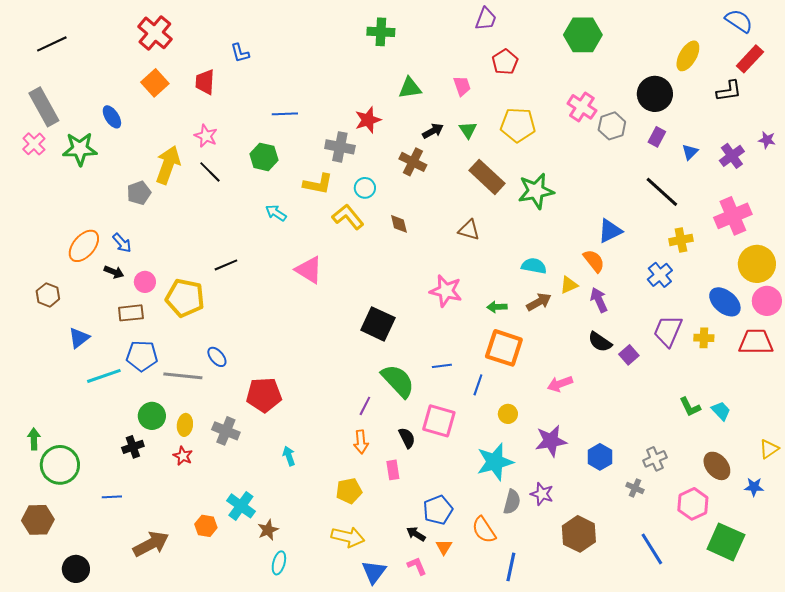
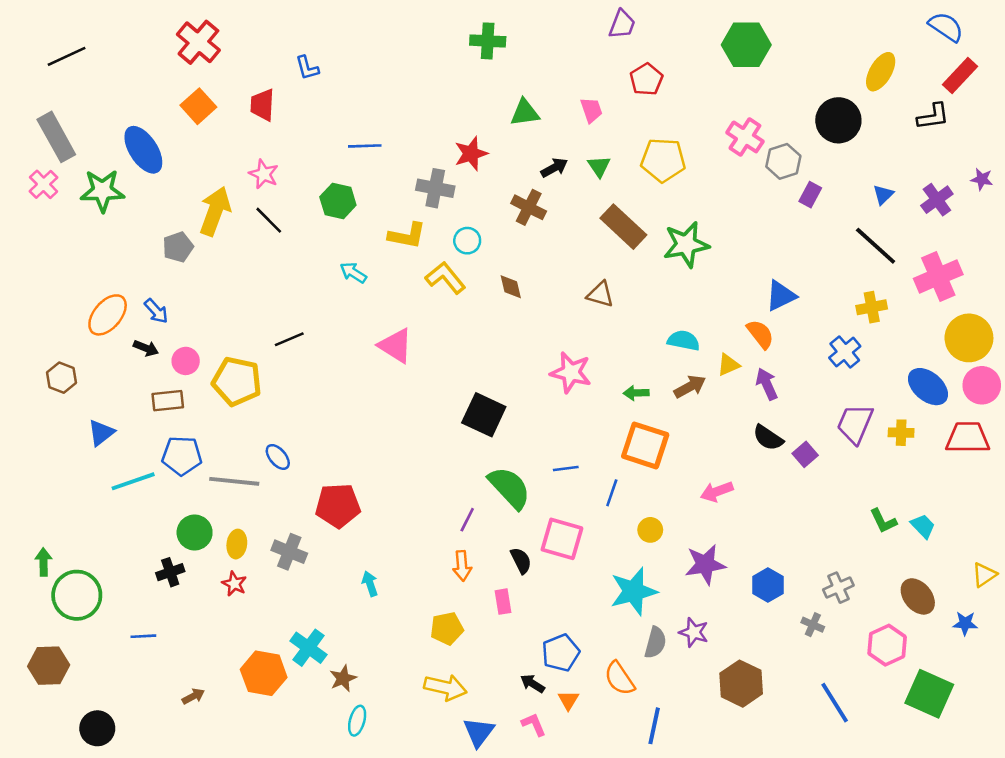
blue ellipse: (112, 117) -> (143, 150), size x1.6
purple rectangle: (657, 137) -> (810, 195), moved
black line: (662, 192) -> (876, 246), moved
orange hexagon: (206, 526) -> (264, 673), size x1.6
brown arrow: (151, 544) -> (193, 696), size x0.5

